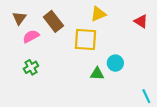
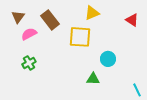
green triangle: (97, 74) -> (93, 79), moved

